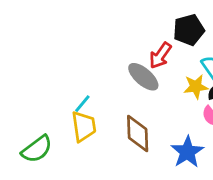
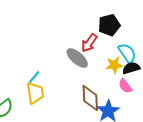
brown diamond: (138, 133) -> (90, 98), moved

